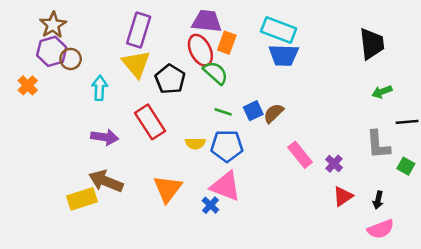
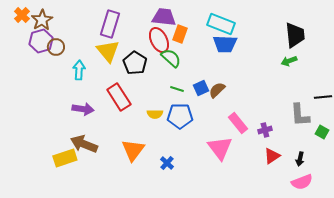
orange cross: (28, 85) -> (22, 15), moved
green arrow: (382, 92) -> (289, 61), moved
purple cross: (334, 164) -> (265, 130), turned 32
pink triangle: (226, 186) -> (220, 148), moved, turned 32

